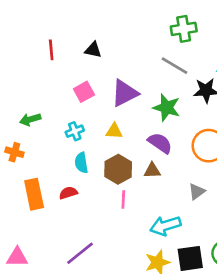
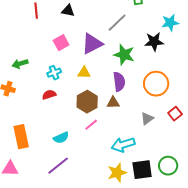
gray line: (174, 66) -> (117, 23), moved, turned -75
purple semicircle: (160, 143) -> (119, 82), turned 48
cyan semicircle: (81, 163) -> (61, 138), moved, turned -105
red semicircle: (68, 193) -> (49, 95), moved
orange rectangle: (34, 194) -> (21, 137), moved
pink line: (123, 199) -> (91, 125), turned 48

